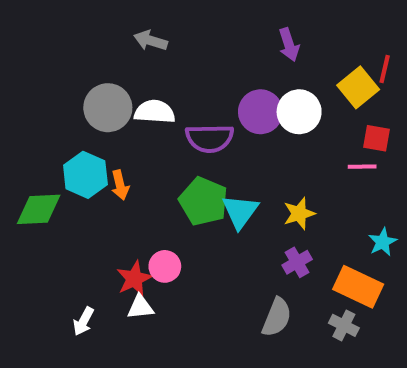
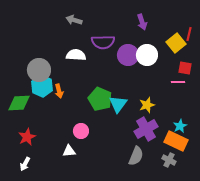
gray circle: (108, 108) -> (39, 70), moved
purple semicircle: (210, 138) -> (103, 42), moved
cyan star: (383, 242) -> (180, 126), moved
purple cross: (297, 262) -> (146, 129), size x1.6
red star: (134, 279) -> (27, 137), moved
white arrow: (83, 321) -> (25, 164), moved

